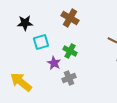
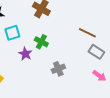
gray cross: (69, 78) -> (58, 69), moved

